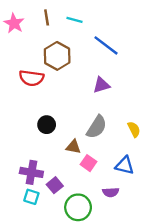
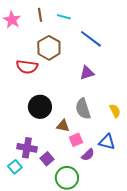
black circle: (47, 125) -> (40, 107), size x1.5
gray semicircle: (97, 127) -> (83, 109), turned 130
pink square: (89, 163) -> (76, 140), turned 32
purple semicircle: (111, 192) -> (88, 155), moved, turned -40
cyan square: (31, 197) -> (15, 167), moved, turned 32

